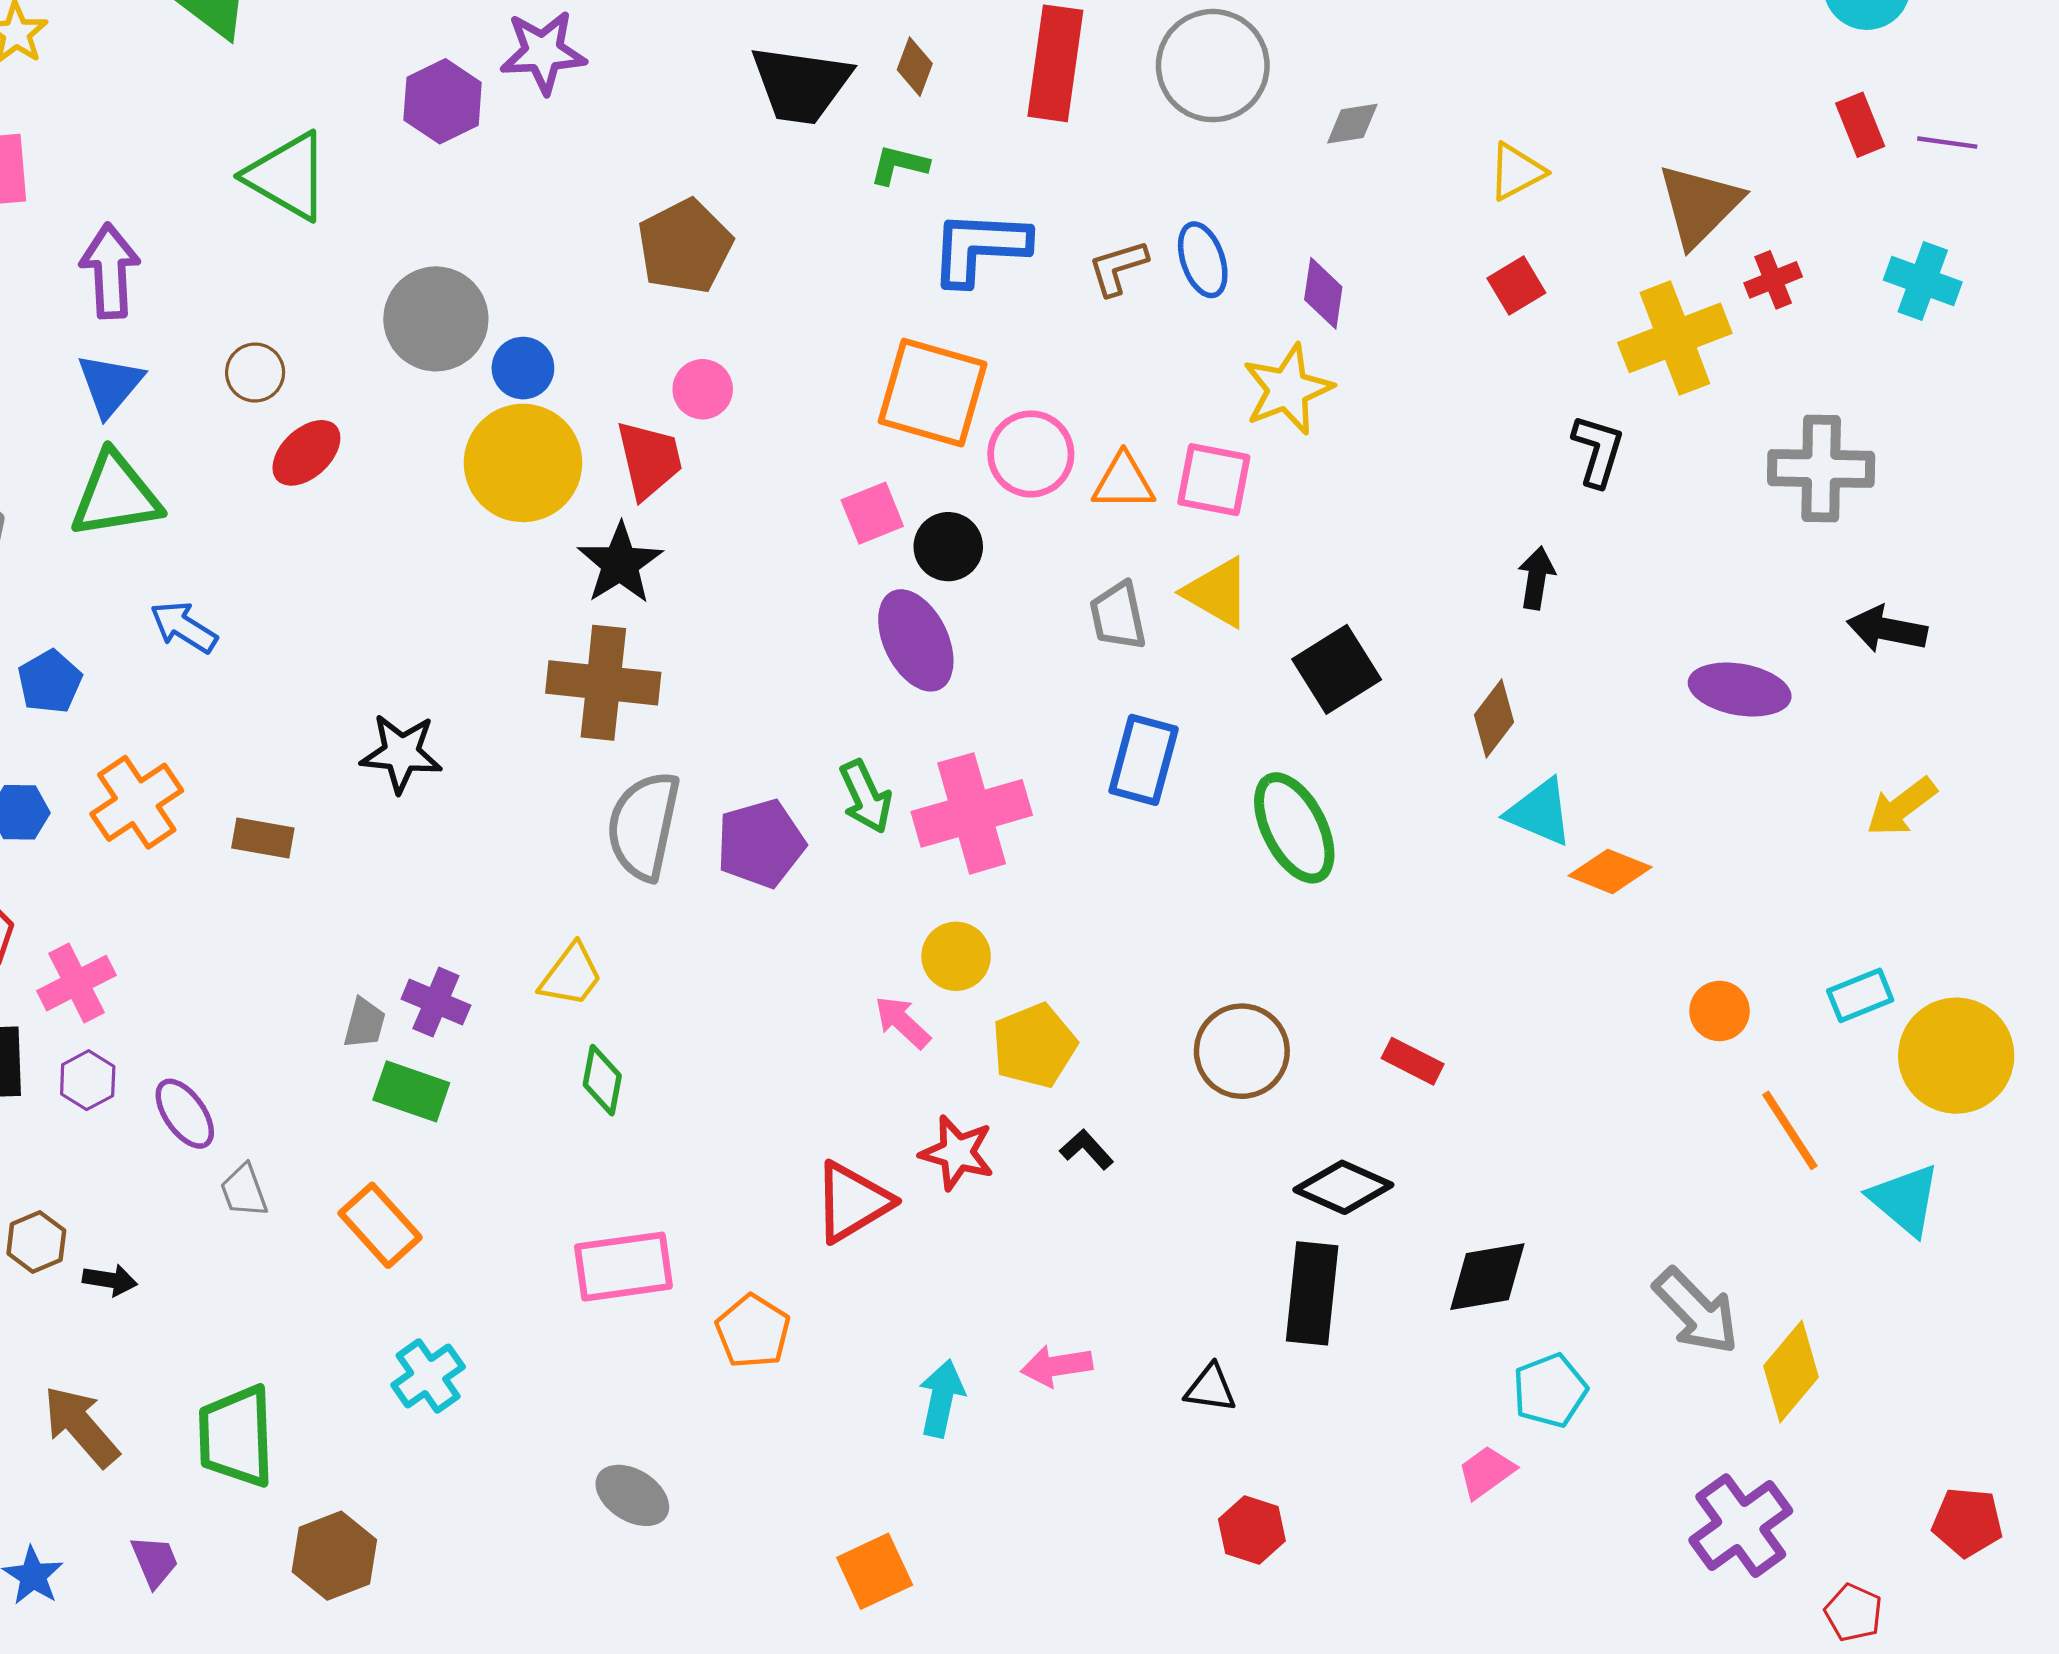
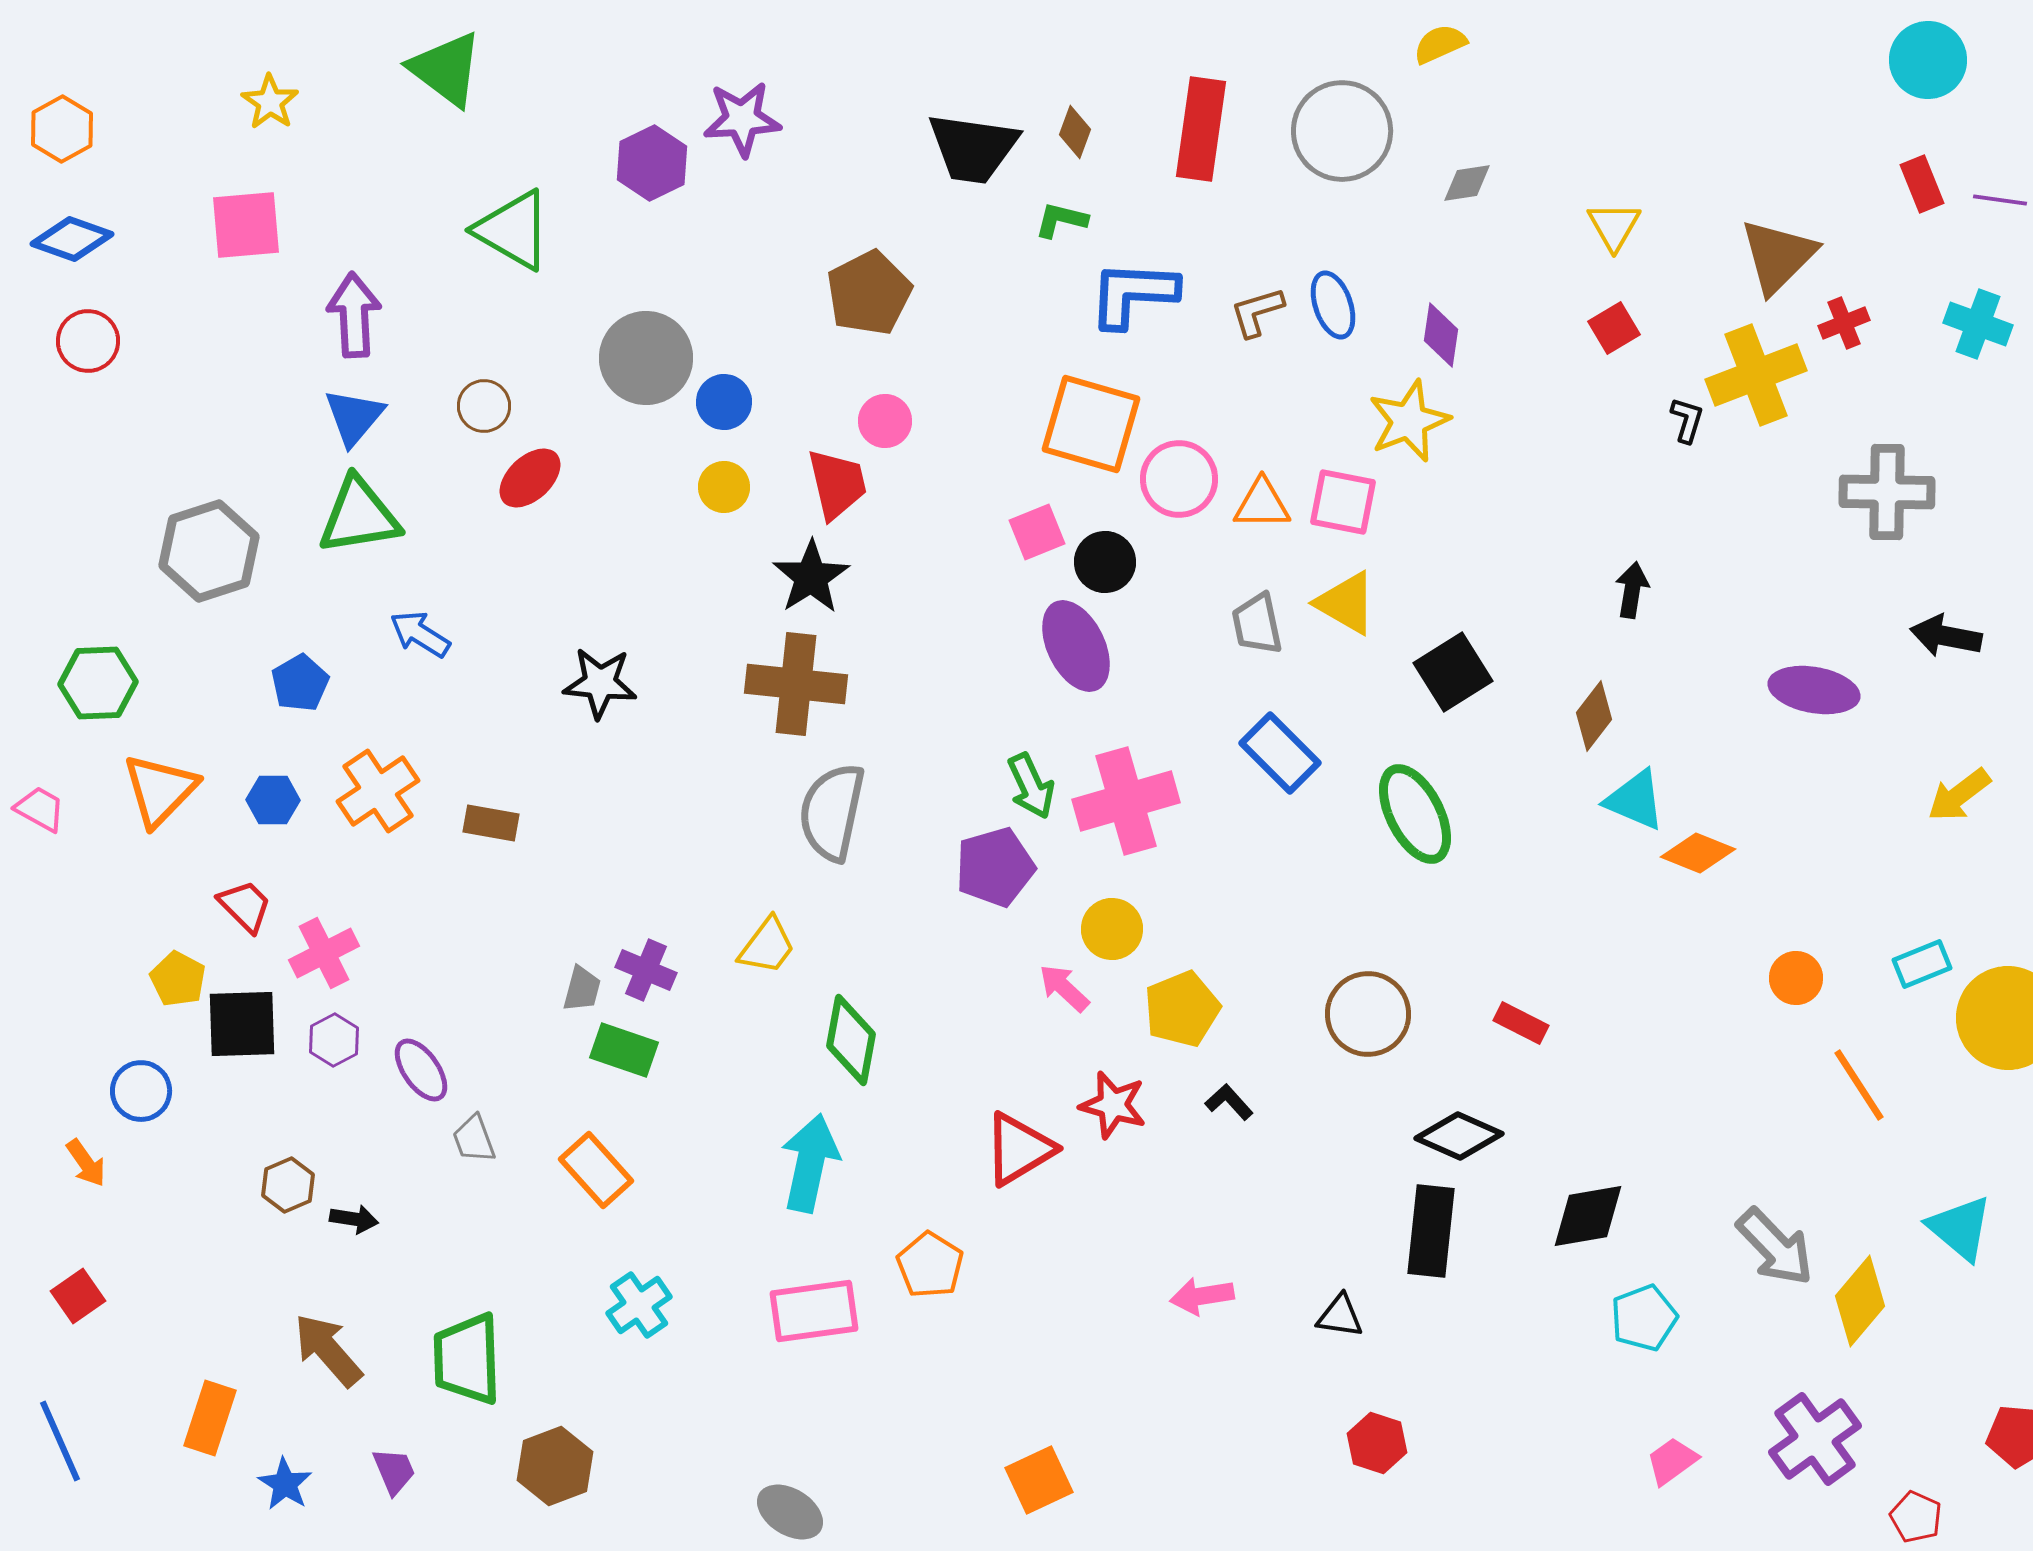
yellow triangle: (1516, 172) -> (1614, 226), turned -32
black L-shape: (1598, 451) -> (1687, 420), moved, size x0.7
yellow circle: (523, 463) -> (724, 487), size x0.5
black star: (401, 753) -> (600, 683), moved
blue rectangle: (1144, 760) -> (1280, 753), turned -60
purple pentagon: (761, 844) -> (995, 867), moved
green diamond: (602, 1080) -> (851, 1040), moved, size x1.4
cyan triangle: (1905, 1200) -> (1960, 1228), moved
pink rectangle: (623, 1267) -> (814, 1311), moved
cyan arrow: (942, 1398) -> (810, 1163), moved, size x1.4
pink trapezoid: (1486, 1472) -> (1672, 1461), moved
gray ellipse: (632, 1495) -> (790, 1512), moved

